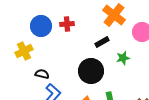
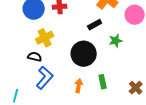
yellow cross: (24, 51) -> (45, 38), moved

